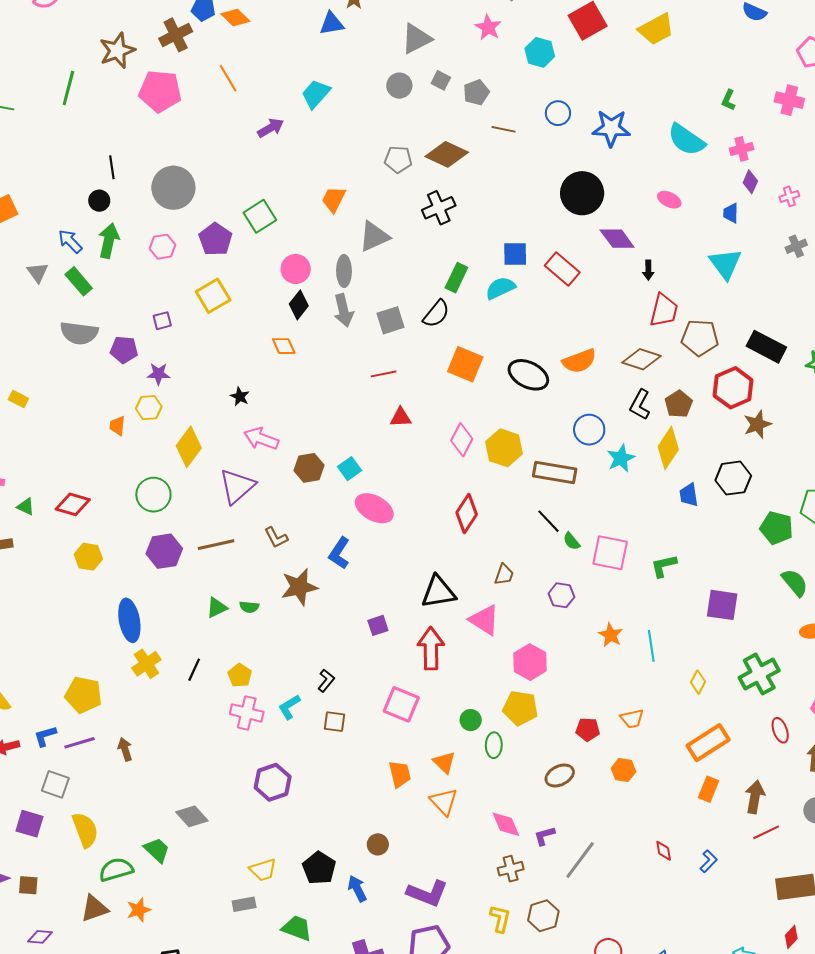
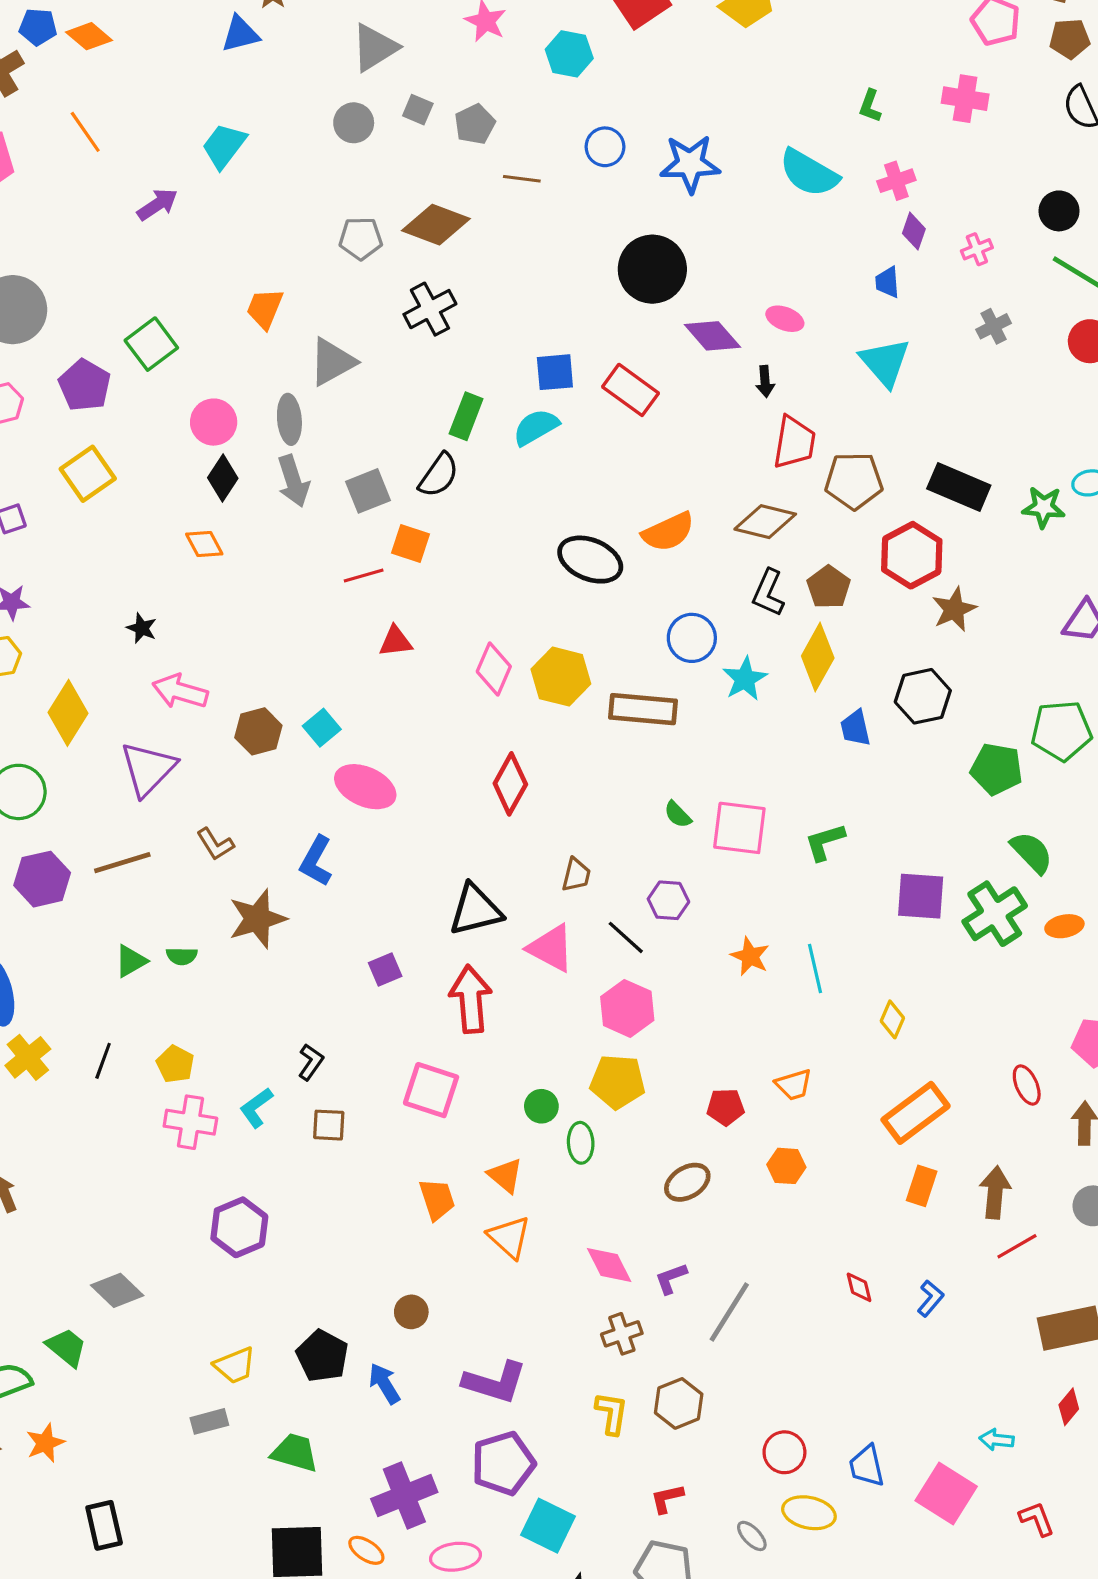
pink ellipse: (669, 200) -> (785, 319), moved
orange square: (465, 364) -> (411, 544), moved, size x0.7
black line: (549, 521) -> (626, 937), moved
green cross: (759, 674) -> (995, 914), moved

